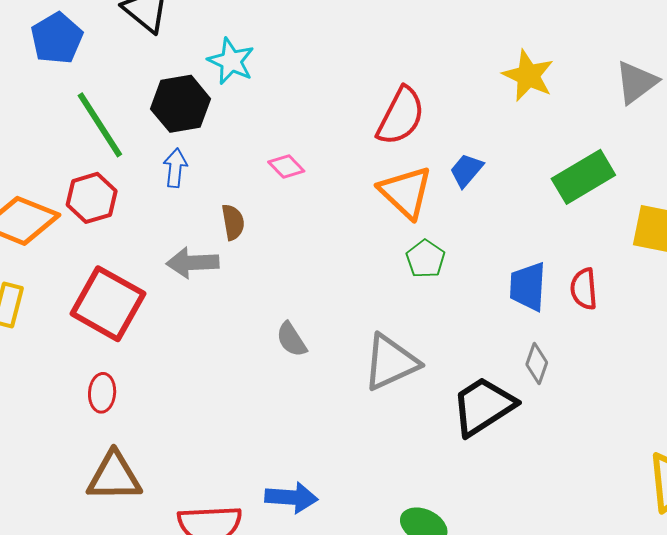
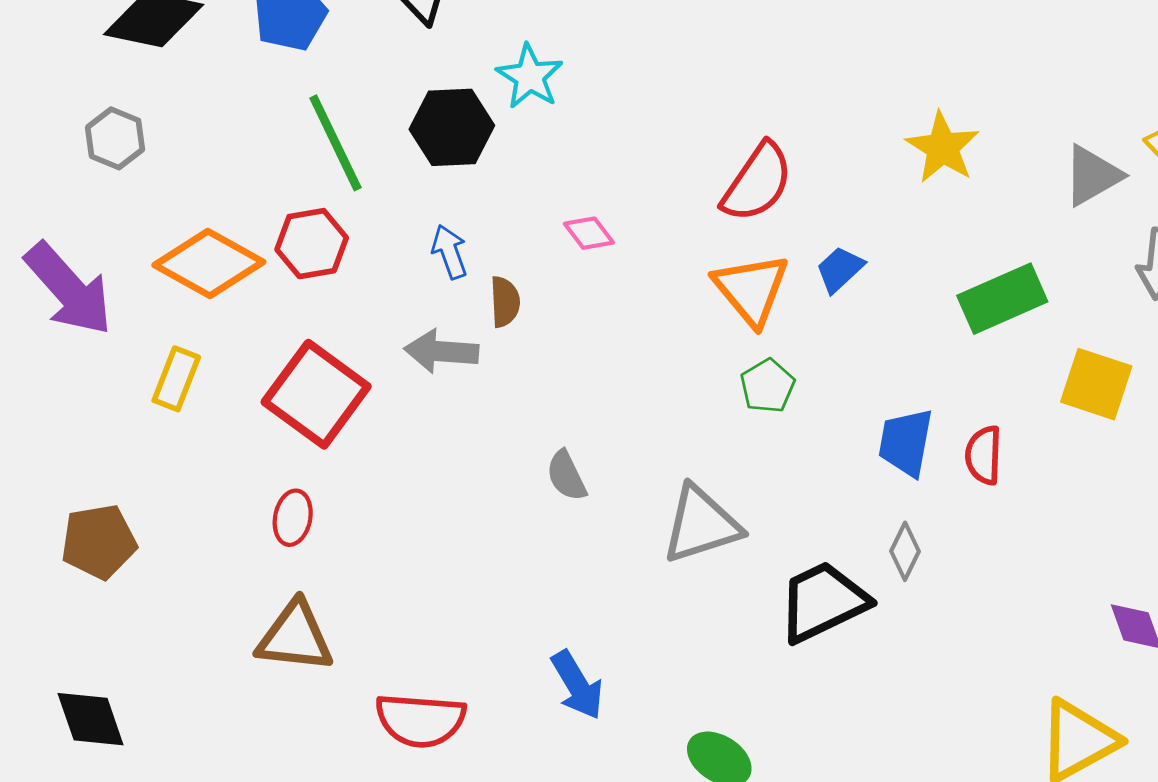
blue arrow: (175, 168) -> (449, 252), moved, turned -33
blue arrow: (291, 497) -> (577, 685), moved, turned 48

